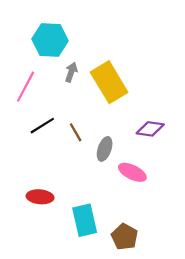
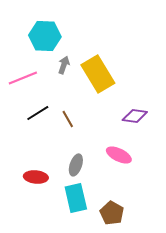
pink line: (26, 87) -> (23, 78), turned 40
gray ellipse: (105, 149) -> (76, 165), moved

